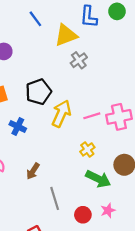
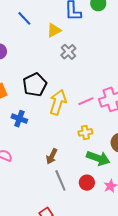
yellow triangle: (66, 35) -> (54, 30), size x0.7
yellow cross: (87, 149) -> (85, 132), turned 32
brown arrow: (33, 171) -> (52, 156), moved
red circle: (83, 215) -> (87, 183), moved

